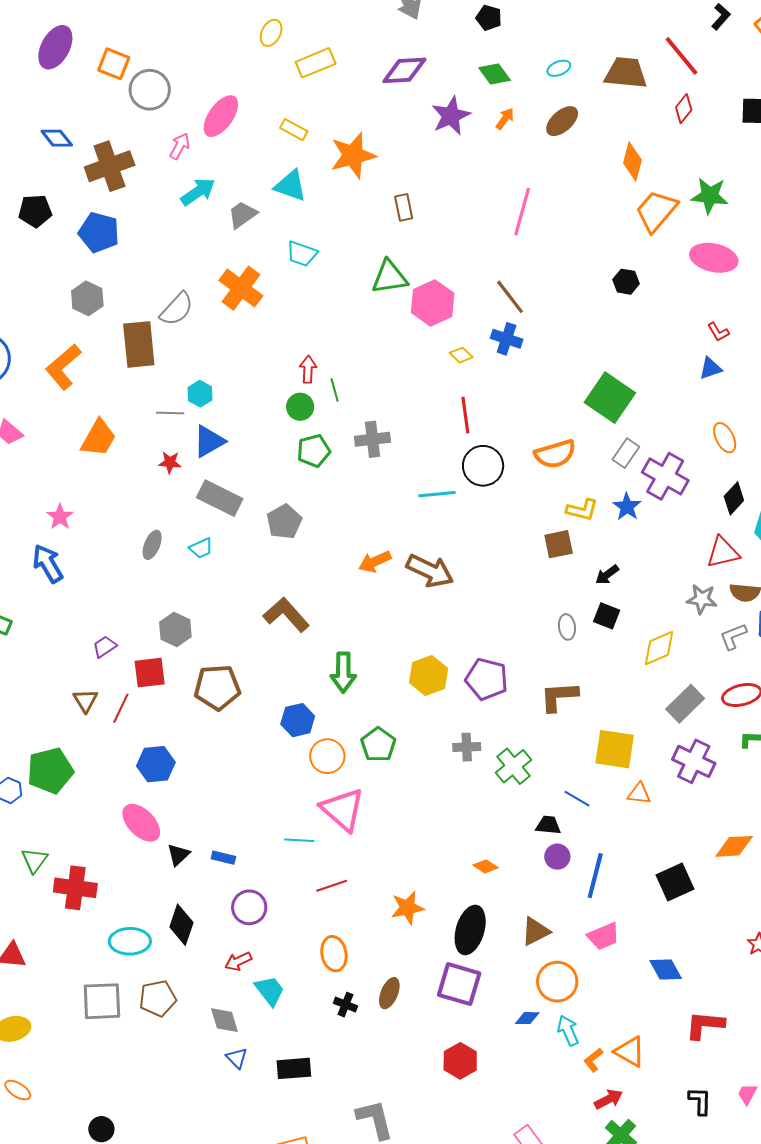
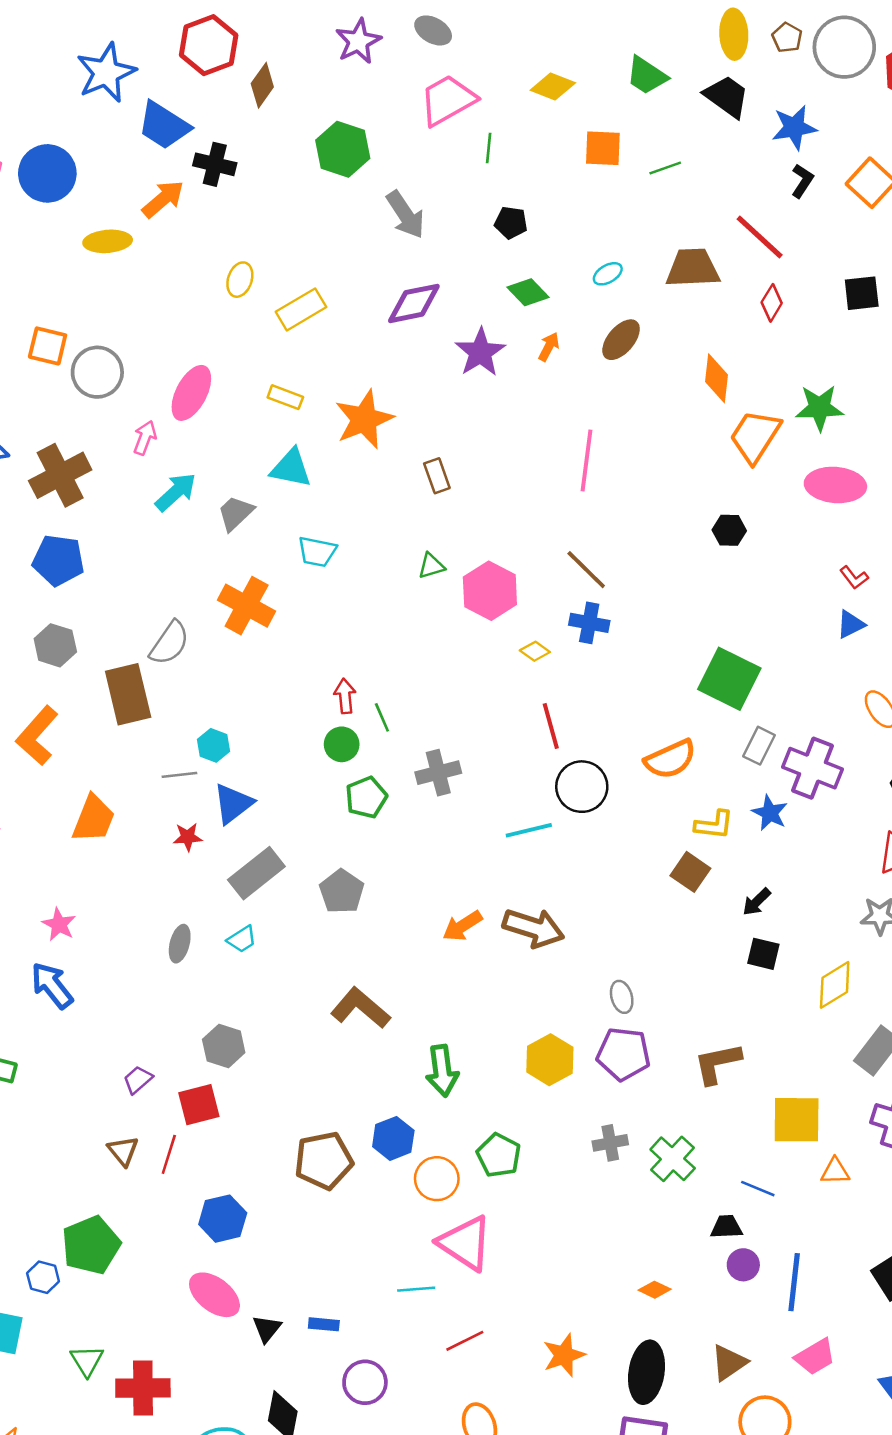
green triangle: (390, 277) -> (431, 566), size x0.6
gray rectangle: (220, 498) -> (256, 873), turned -57
brown square: (559, 544) -> (690, 872), turned -36
gray ellipse: (567, 627) -> (622, 997), moved
brown pentagon: (217, 687) -> (324, 1161), moved

